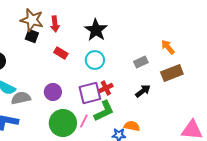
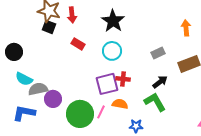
orange arrow: (168, 47) -> (186, 28), moved, turned 35
red cross: (106, 88) -> (123, 79), turned 32
purple circle: (53, 92) -> (53, 99), moved
green L-shape: (104, 111) -> (155, 102), moved, turned -95
orange semicircle: (132, 126) -> (120, 104), moved

